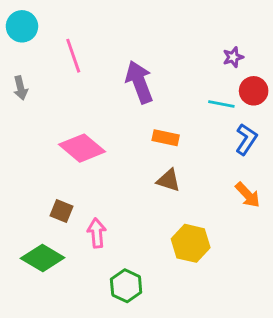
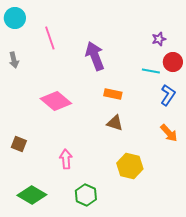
brown square: (62, 211) -> (19, 144), moved
green diamond: (43, 258) -> (32, 195), moved

